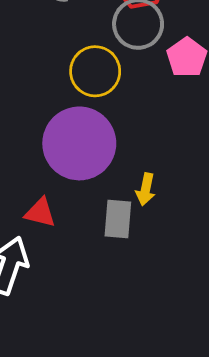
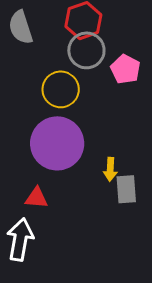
gray rectangle: (118, 219) -> (126, 189), moved

